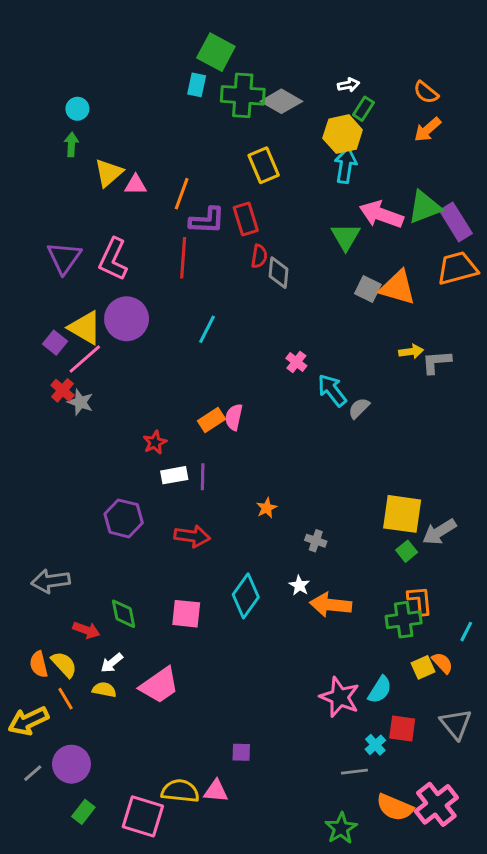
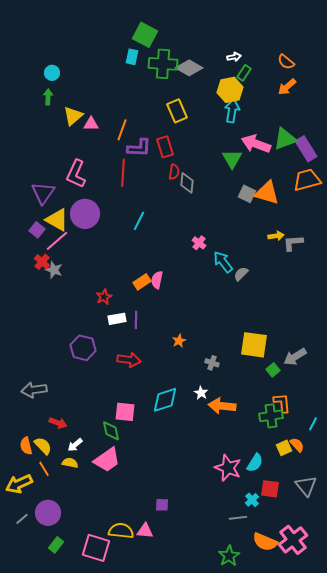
purple triangle: (64, 258) -> (43, 193), moved
yellow square: (402, 514) -> (254, 345), moved
cyan diamond: (246, 596) -> (165, 400), turned 36
green diamond: (124, 614) -> (111, 431), moved

